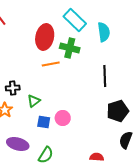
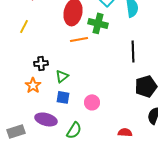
pink circle: (63, 118) -> (92, 102), moved
blue square: (44, 122) -> (63, 97), moved

